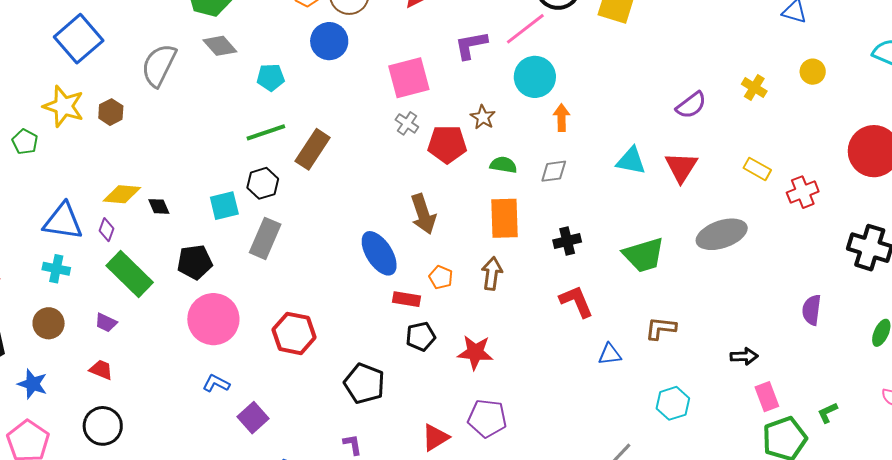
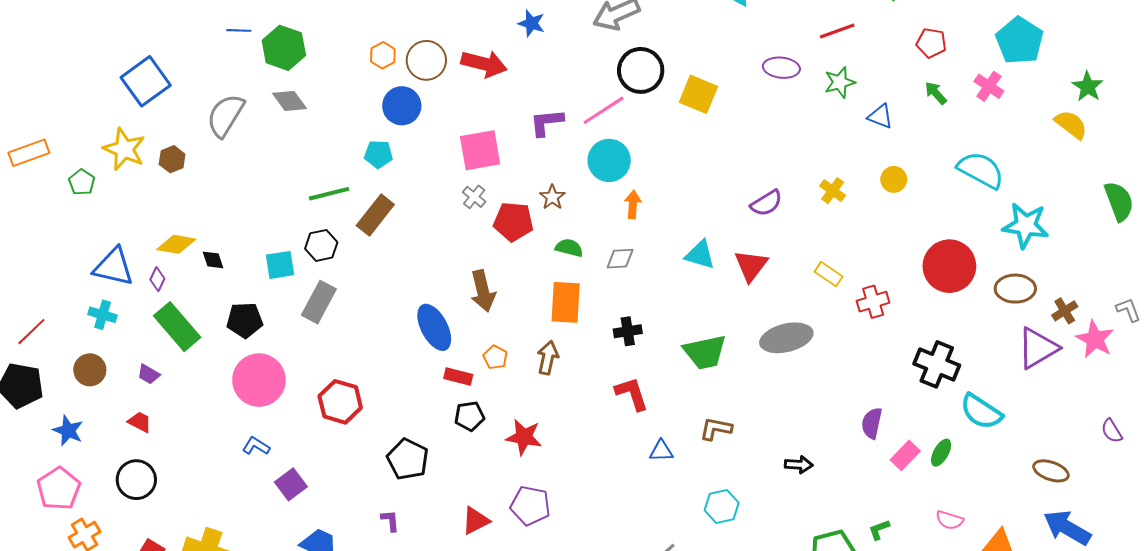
cyan pentagon: (271, 77) -> (378, 154), moved
pink rectangle: (767, 397) -> (905, 455), moved, turned 60

